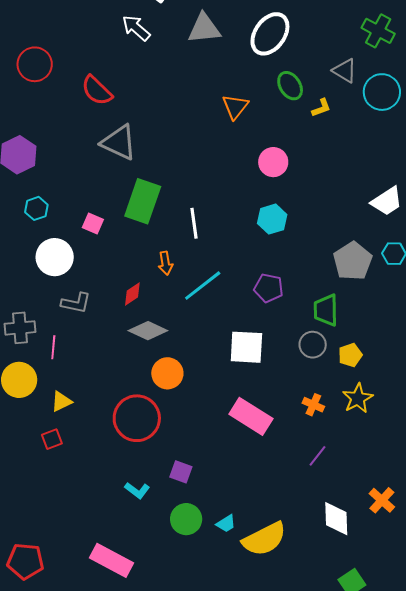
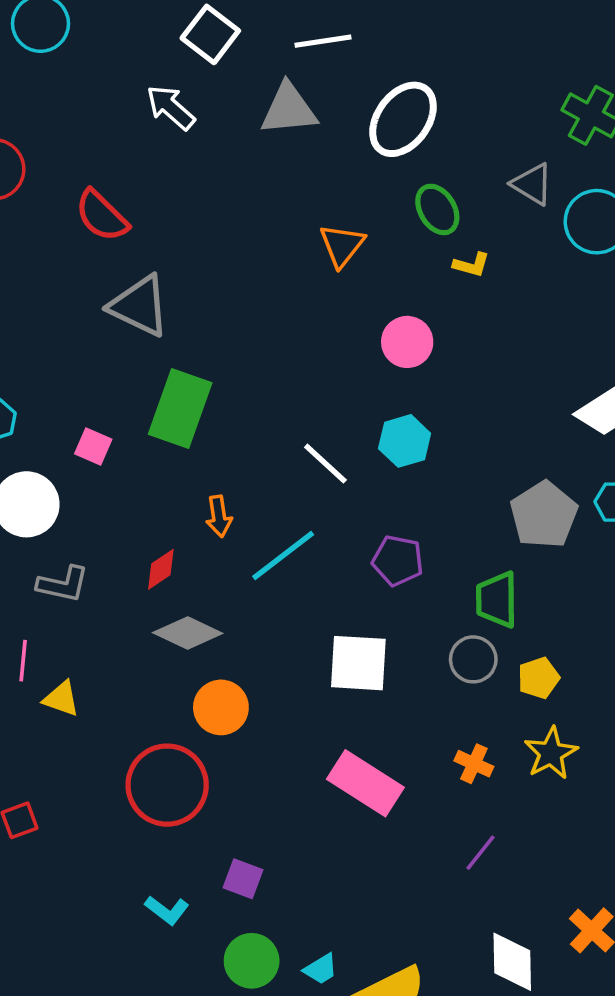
yellow L-shape: (321, 108) -> (471, 265), moved, turned 35
white line: (194, 223) -> (325, 464), moved, turned -40
yellow triangle: (61, 401) -> (61, 699), moved, turned 45

